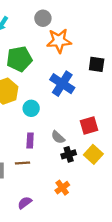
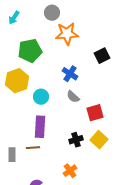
black square: (97, 64) -> (102, 56), turned -35
blue cross: (62, 84) -> (70, 74), size x0.7
gray semicircle: (58, 137) -> (73, 97), moved
purple rectangle: (30, 140) -> (40, 127), size x1.5

